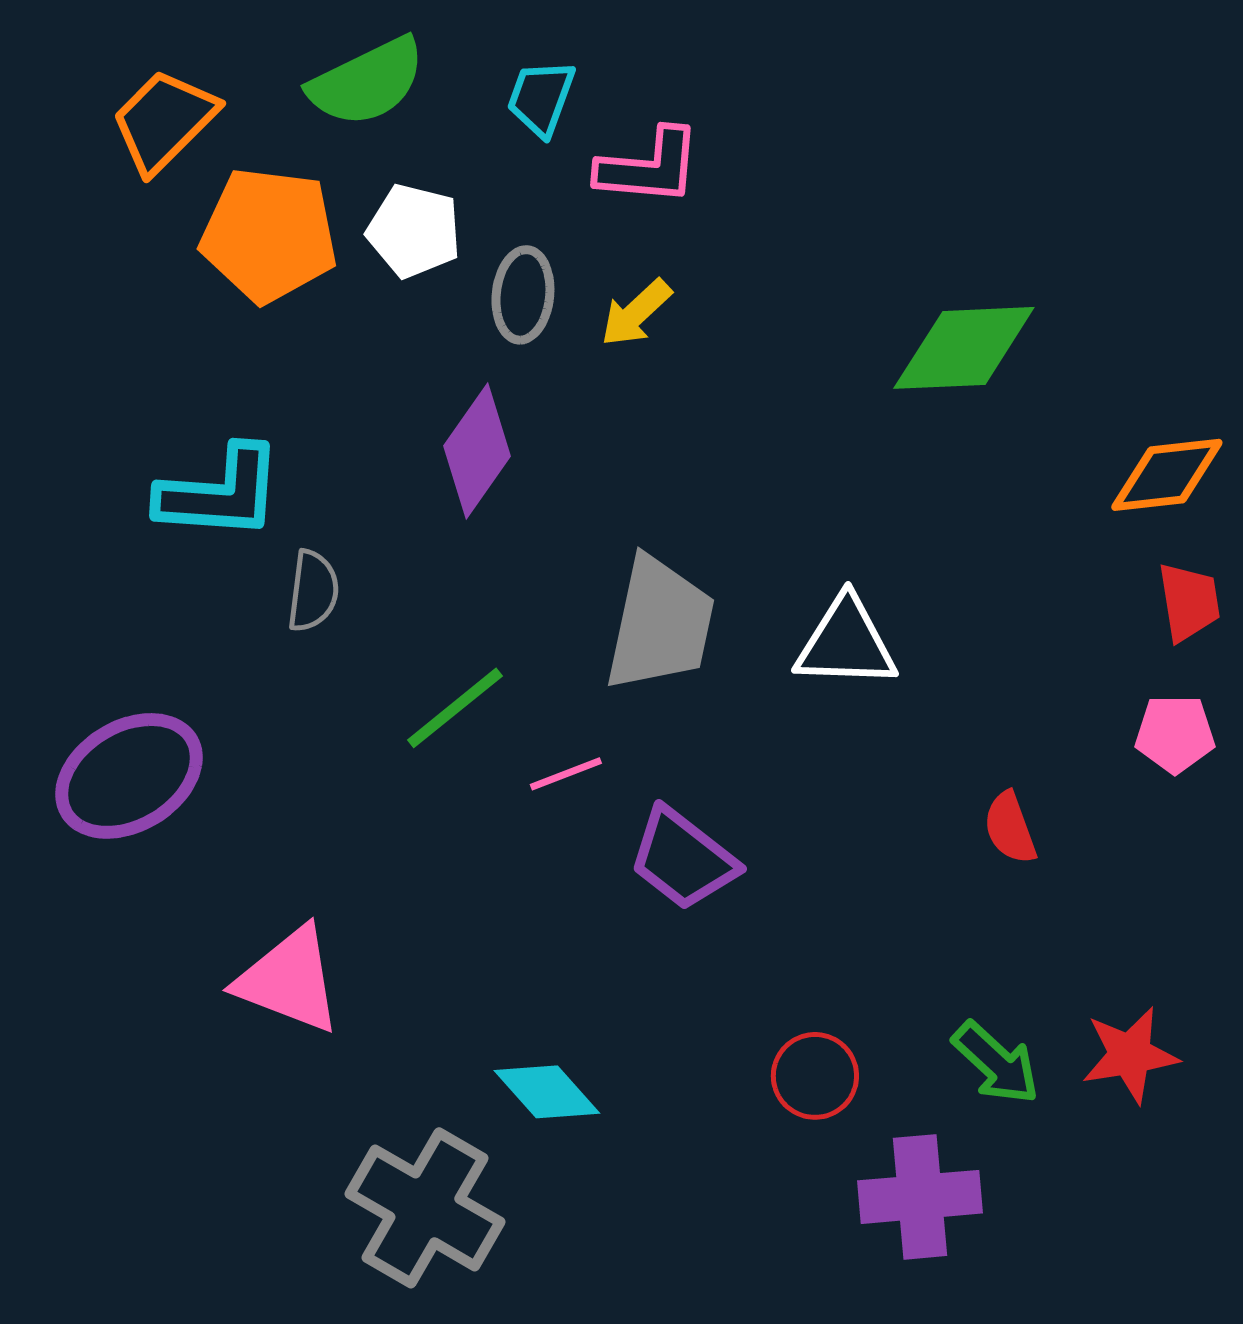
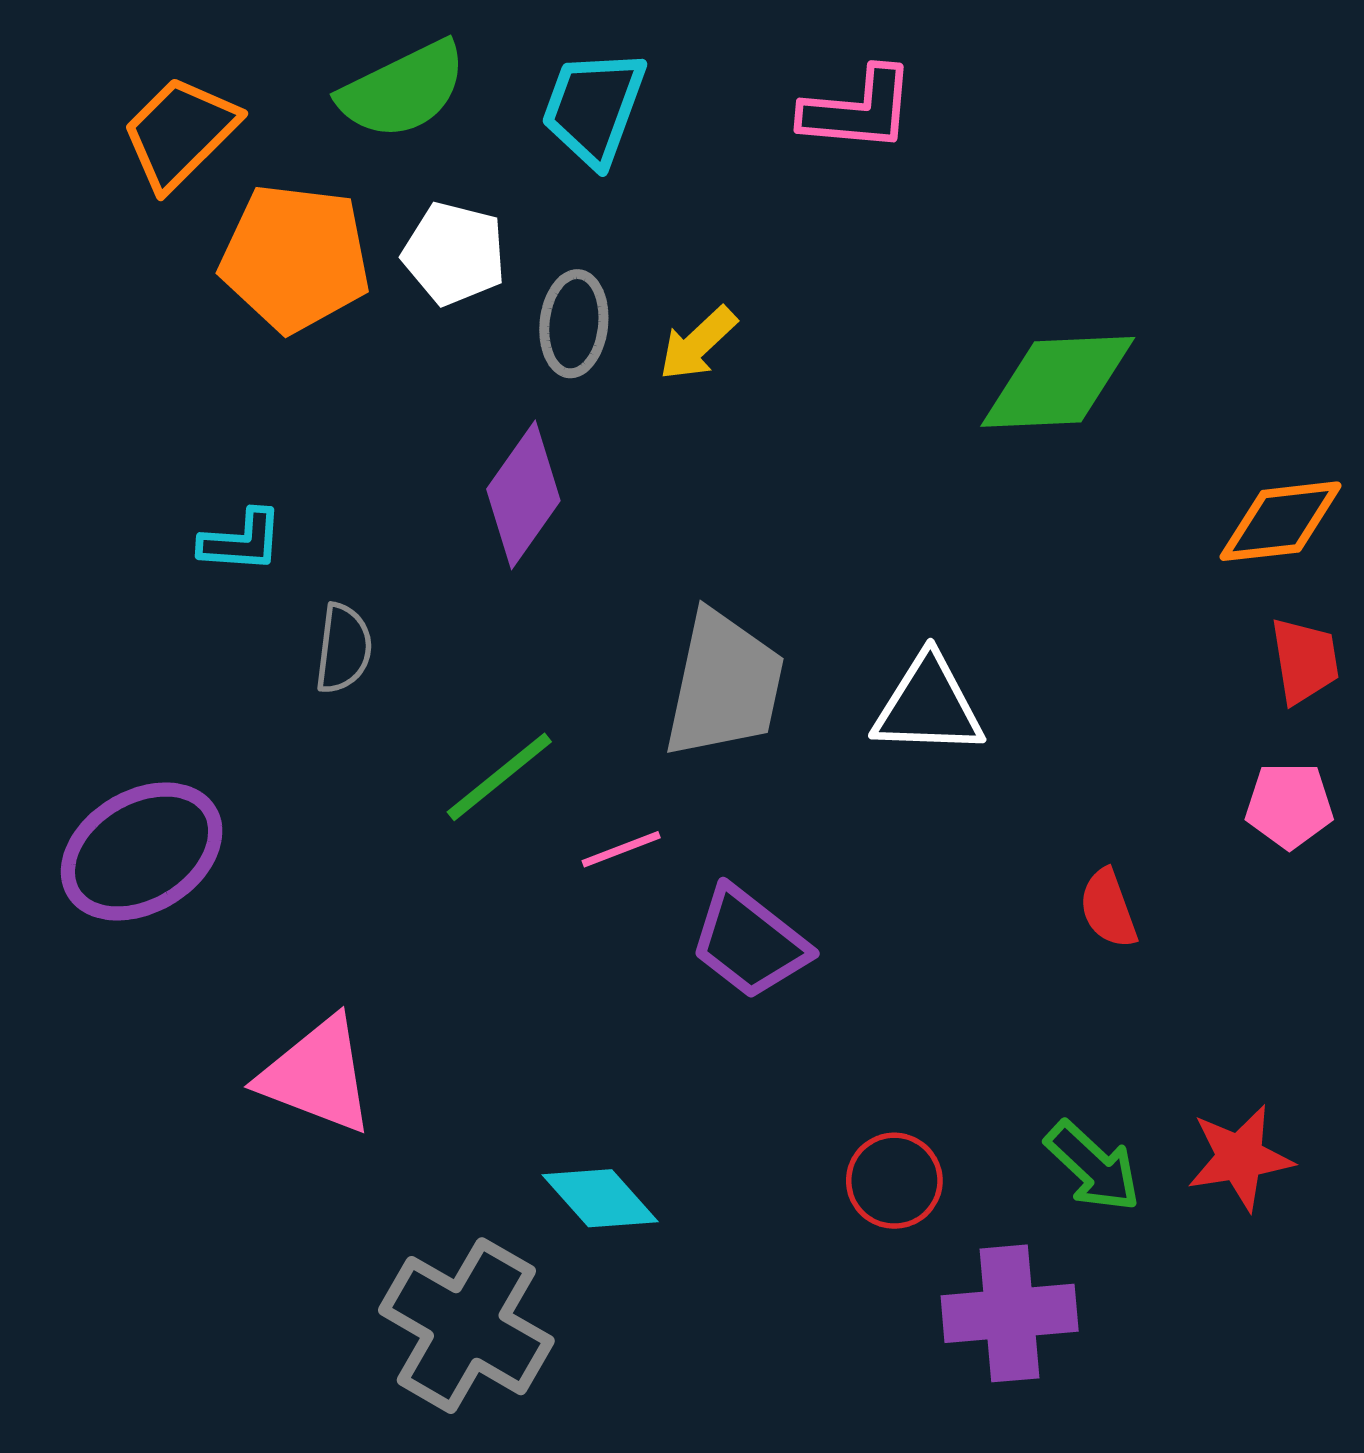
cyan trapezoid: (541, 98) -> (594, 108), size x1.4
pink L-shape: (649, 167) -> (858, 110), moved
cyan L-shape: (220, 493) -> (241, 541), size x0.6

